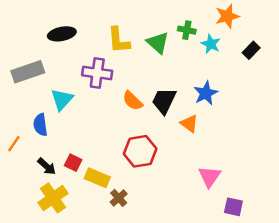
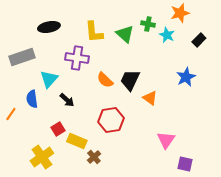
blue star: (206, 93) -> (186, 77), moved
red square: (73, 163) -> (58, 129), turned 32
black arrow: (47, 166) -> (67, 100), moved

